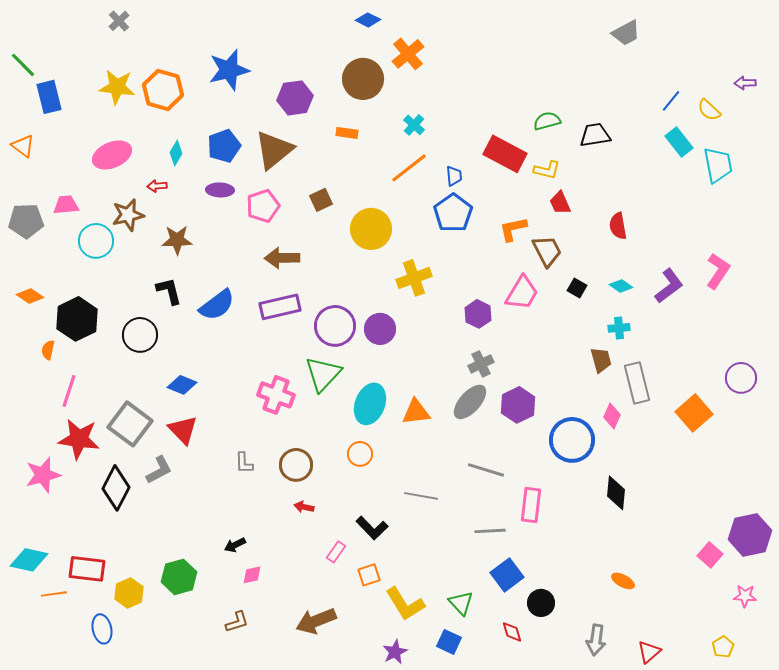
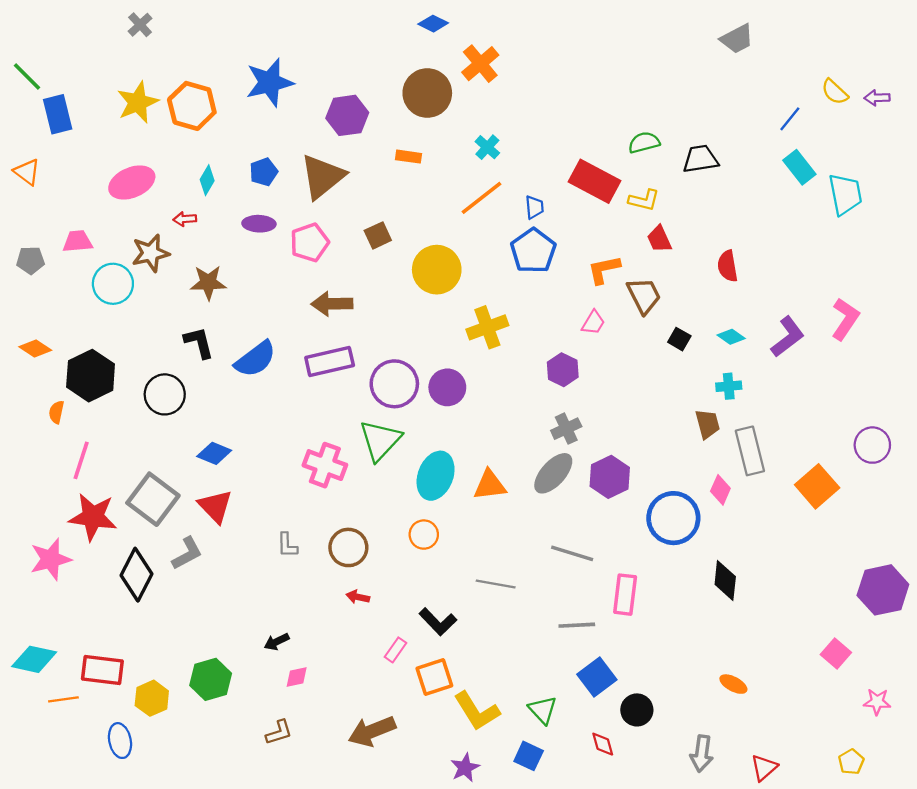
yellow star: (117, 87) -> (138, 102), turned -30
yellow semicircle: (709, 110) -> (835, 92), moved
blue pentagon: (224, 146) -> (264, 172), size x0.7
gray pentagon: (26, 221) -> (31, 260), size x0.7
pink trapezoid: (522, 293) -> (593, 323), moved, size x0.6
purple hexagon: (750, 535) -> (883, 590), moved
orange square: (369, 575) -> (434, 677), size x1.4

